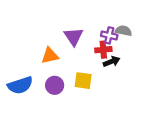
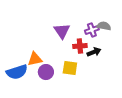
purple cross: (109, 35) -> (92, 30), turned -32
red cross: (103, 50) -> (80, 46), moved
orange triangle: (50, 56) -> (35, 59), moved

